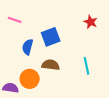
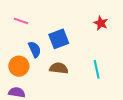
blue semicircle: (28, 47) -> (35, 49), turned 140
orange circle: (30, 79) -> (19, 66), moved

